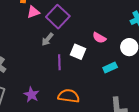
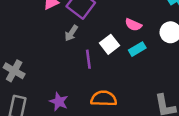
white square: (78, 52) -> (110, 44), turned 35
cyan rectangle: (110, 68) -> (137, 49), moved

